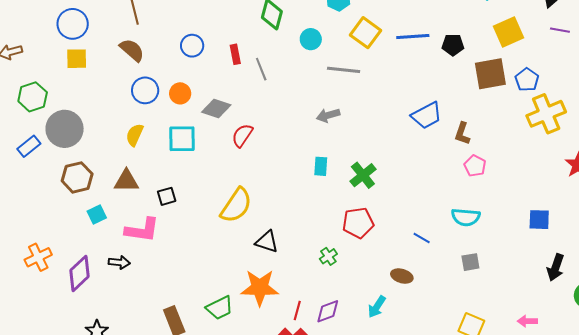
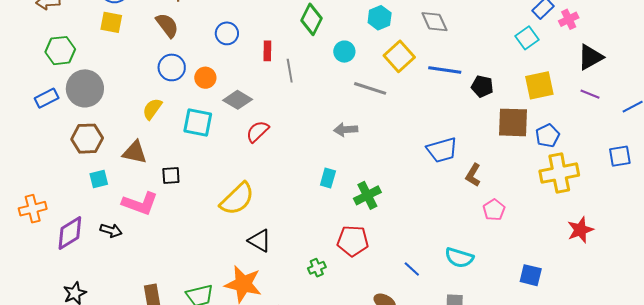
pink pentagon: (475, 166) -> (494, 210), moved

